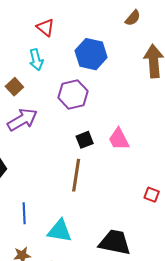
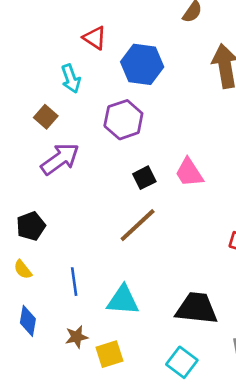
red triangle: (45, 27) -> (95, 38), moved
brown line: (76, 175) -> (138, 225), turned 44

